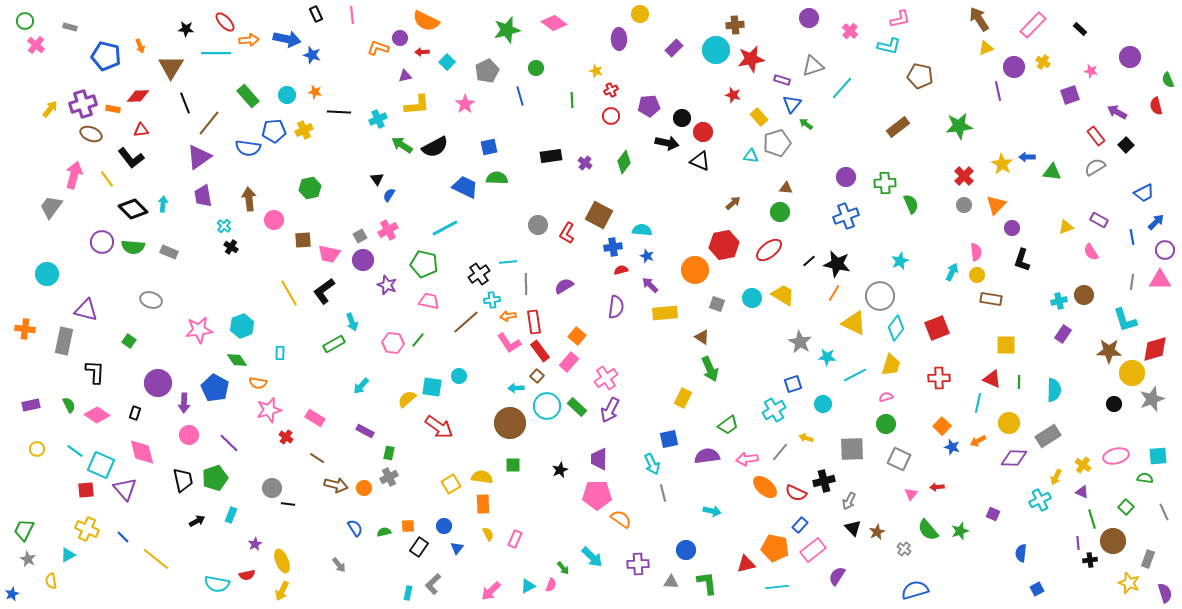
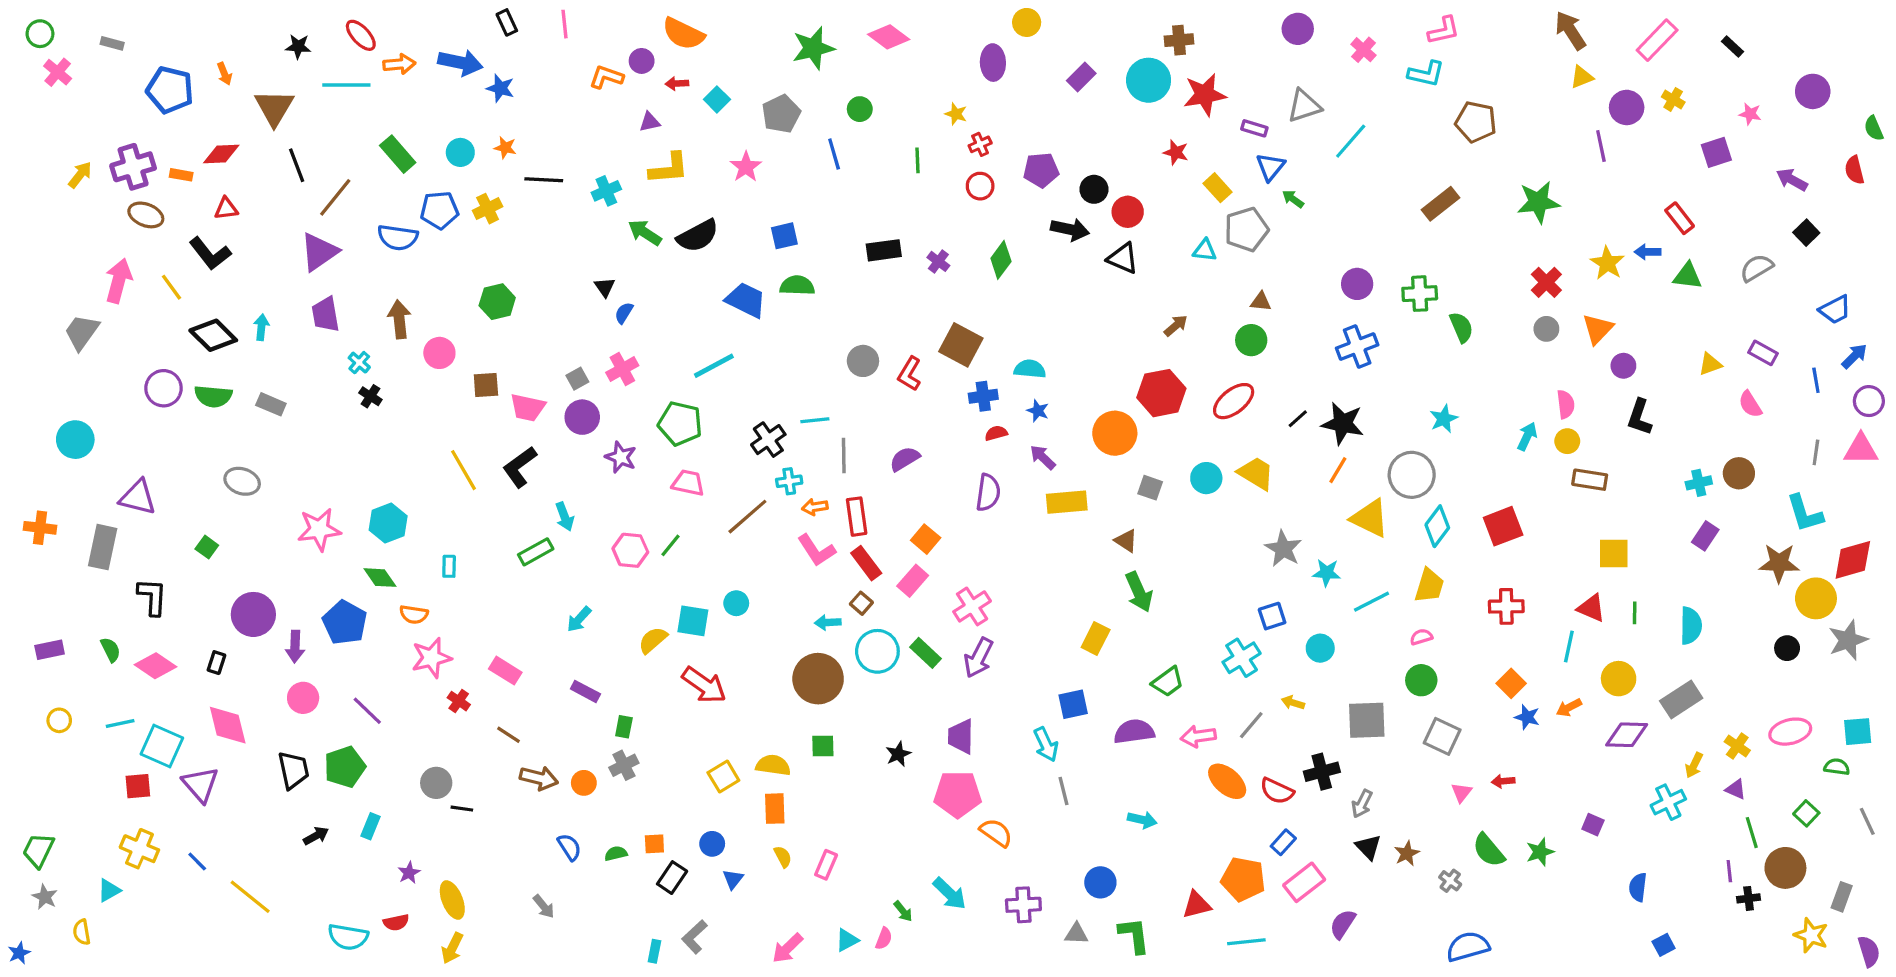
red rectangle: (1096, 136) -> (1680, 218), moved
cyan line: (75, 451) -> (120, 724), turned -48

